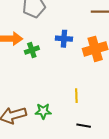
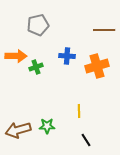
black line: (84, 126) -> (86, 140), turned 48

